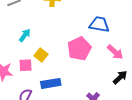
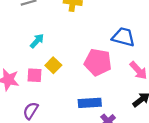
pink pentagon: (79, 49) -> (98, 62), turned 30
blue rectangle: (51, 83) -> (90, 103), moved

